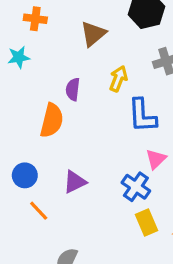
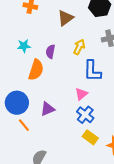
cyan star: (19, 57) -> (24, 46), moved
pink triangle: (156, 159) -> (81, 94), moved
blue circle: (25, 175) -> (17, 103), size x1.5
yellow rectangle: (147, 223) -> (90, 137), turned -35

